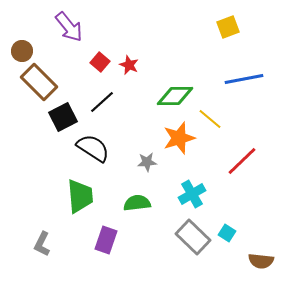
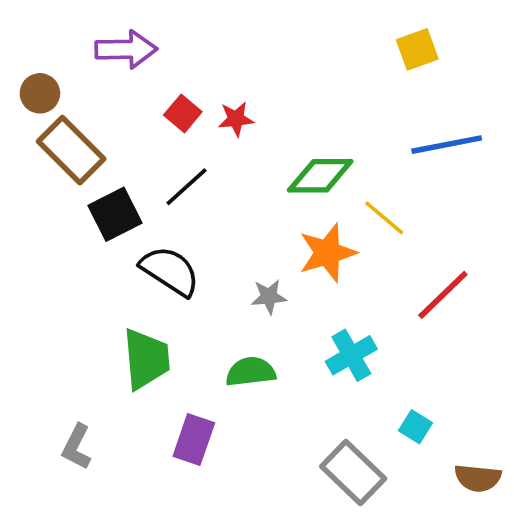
purple arrow: (69, 27) -> (126, 49), turned -52
red star: (129, 65) -> (236, 119), turned -30
gray rectangle: (193, 237) -> (353, 472), moved

